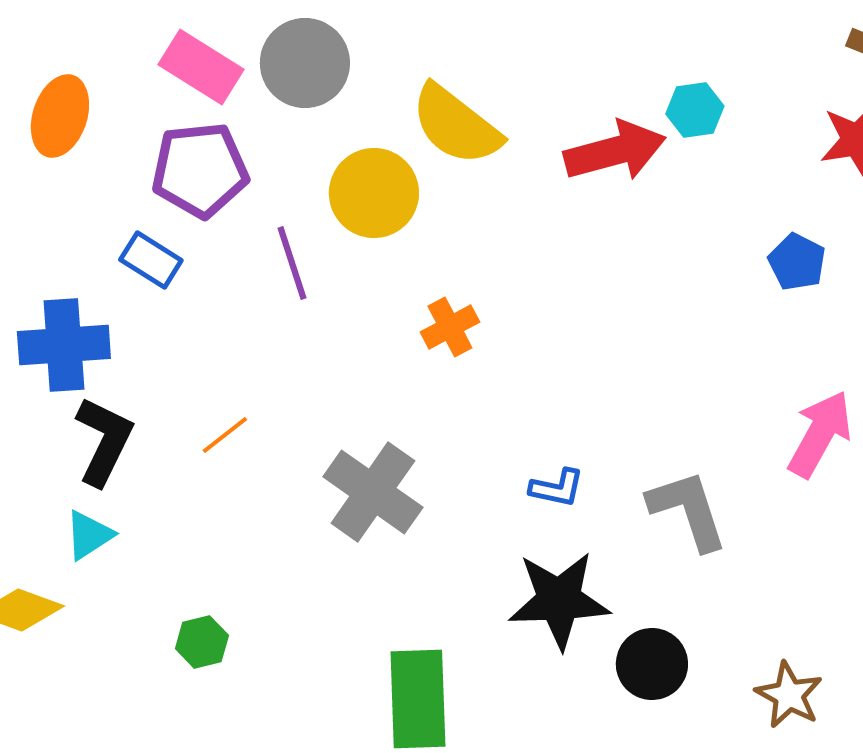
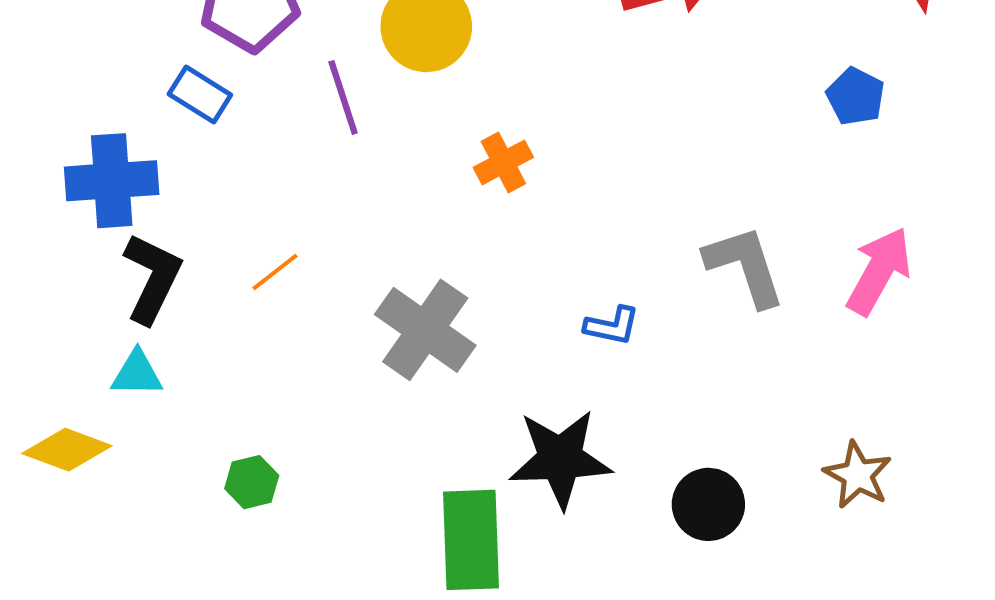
gray L-shape: (688, 510) -> (745, 266), moved
cyan triangle: (89, 535) -> (137, 374), turned 34
black star: (559, 600) -> (560, 459), moved
brown star: (789, 695) -> (858, 475), moved

